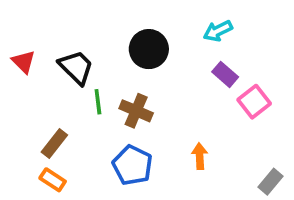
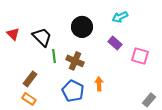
purple rectangle: (225, 74) -> (115, 43), moved
pink square: (254, 102) -> (140, 56), turned -36
orange arrow: (200, 156) -> (99, 84), moved

